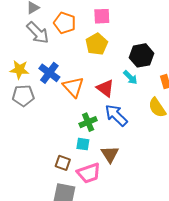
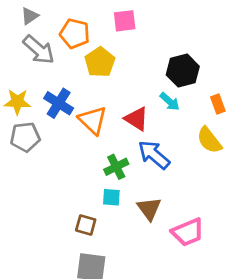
yellow pentagon: (97, 44) -> (100, 62), moved
pink trapezoid: (89, 173) -> (188, 232), moved

